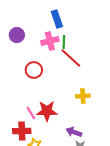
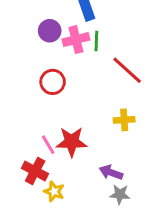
purple circle: (17, 35) -> (50, 31), moved
red line: (71, 58) -> (127, 70), moved
red cross: (22, 131) -> (35, 171), turned 30

